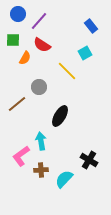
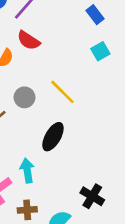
cyan square: (85, 53) -> (100, 51), moved
yellow line: (67, 71) -> (62, 92), moved

